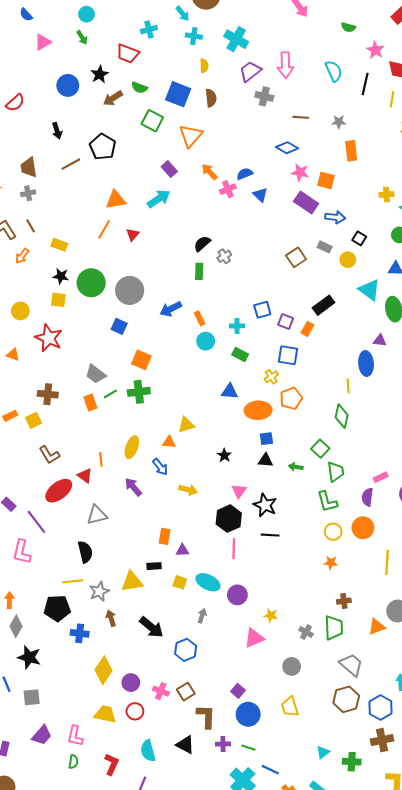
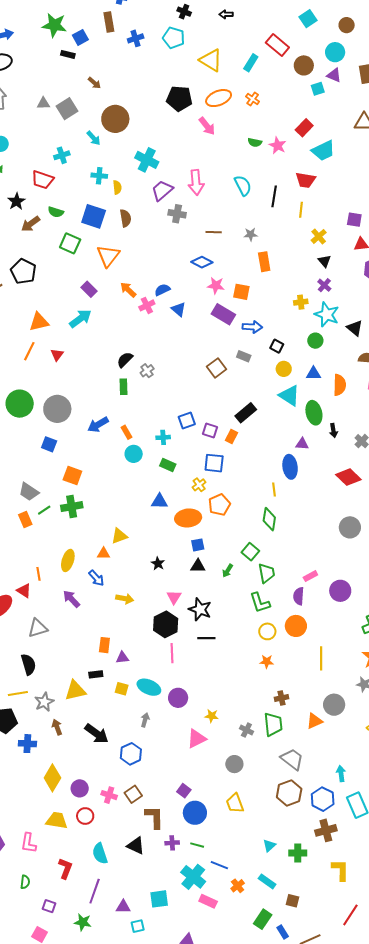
cyan cross: (194, 36) -> (99, 176), moved
pink star: (375, 50) -> (278, 145), moved
yellow circle: (348, 260) -> (284, 369), moved
green arrow: (296, 467) -> (228, 571), turned -64
green semicircle: (73, 762) -> (25, 882), moved

